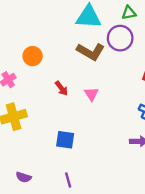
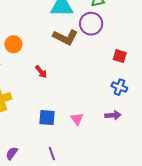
pink triangle: (91, 94) -> (77, 119), moved
purple semicircle: (24, 177) -> (12, 153), turned 112

